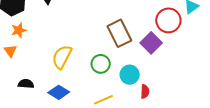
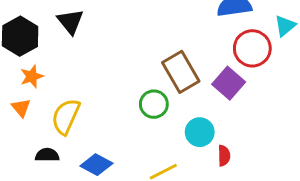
yellow semicircle: (62, 57) -> (66, 116), moved
green circle: (101, 64) -> (154, 104), moved

